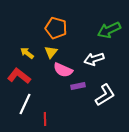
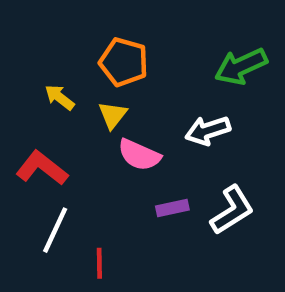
yellow arrow: (27, 53) -> (60, 97), moved
purple rectangle: (78, 86) -> (172, 208), moved

